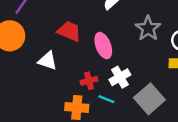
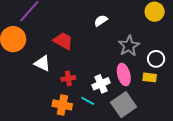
pink ellipse: (103, 46) -> (124, 75), moved
red cross: (89, 81) -> (68, 78), moved

